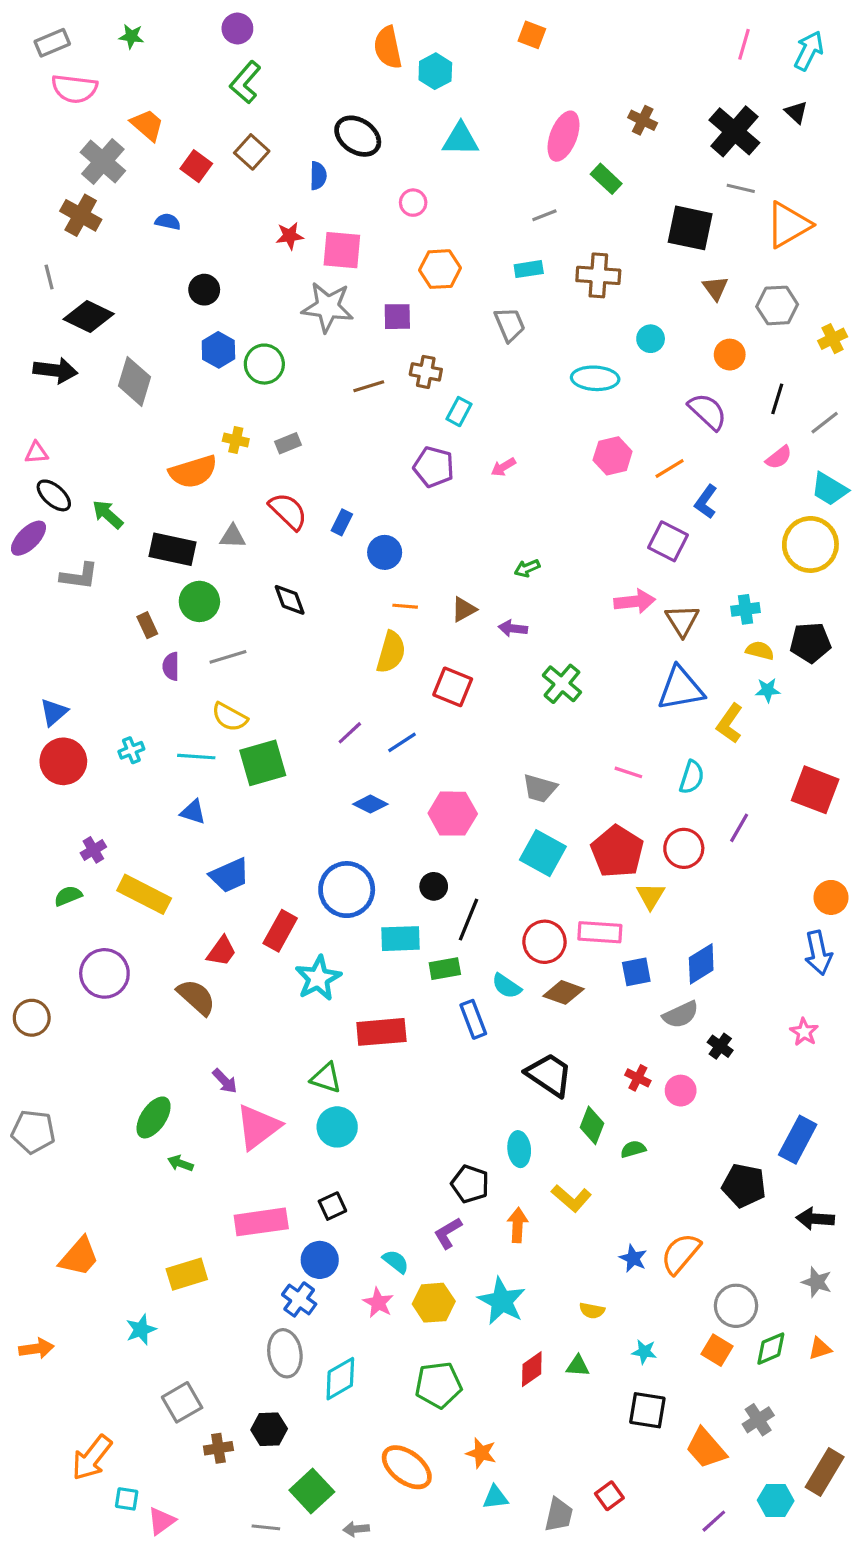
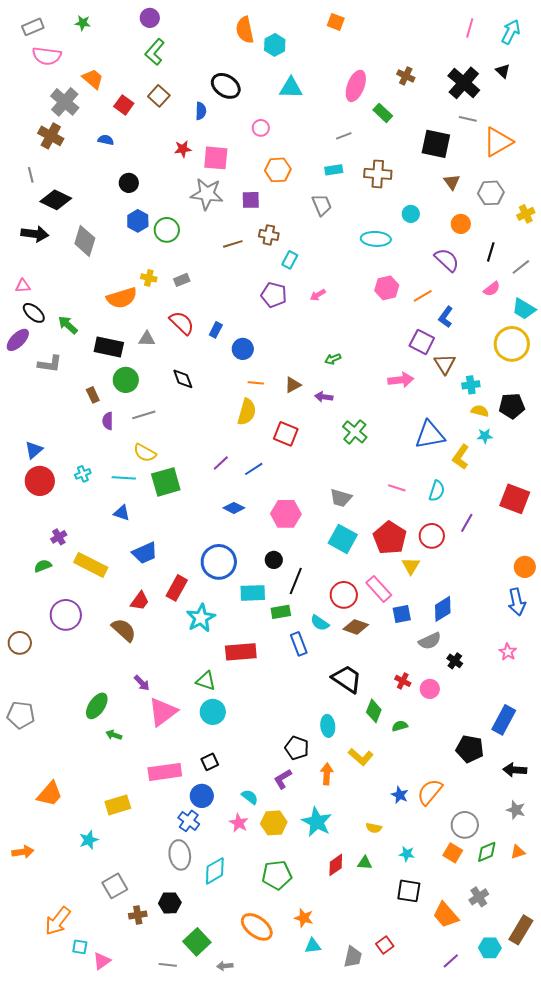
brown triangle: (682, 620) -> (445, 364), moved
pink rectangle: (600, 932) -> (379, 589), turned 44

